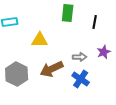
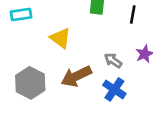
yellow triangle: (40, 40) -> (60, 38), turned 36
gray arrow: (80, 57) -> (113, 60), turned -144

